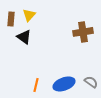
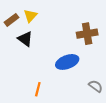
brown rectangle: (11, 19) -> (12, 20), turned 48
blue ellipse: (64, 84) -> (67, 62), moved

